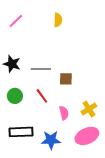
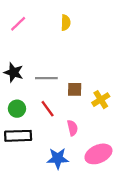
yellow cross: (89, 109) -> (101, 100), moved
black rectangle: (21, 132) -> (18, 136), moved

